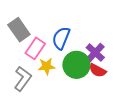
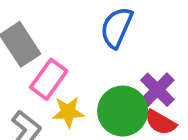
blue semicircle: (61, 38) -> (117, 28), moved

